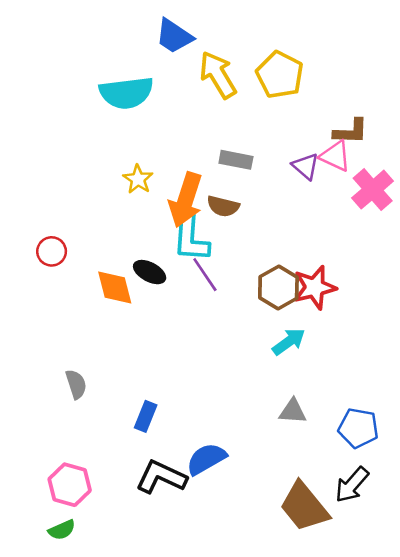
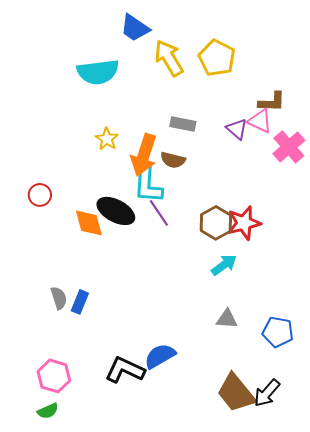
black ellipse: (150, 272) -> (116, 211), size x1.5
blue rectangle: (146, 416) -> (80, 302), moved
black arrow: (352, 485) -> (267, 393), moved

